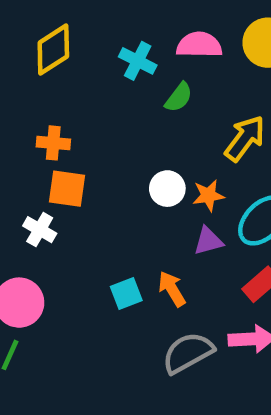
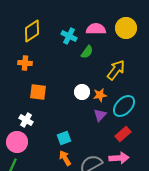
orange cross: (53, 143) -> (25, 63), moved
white cross: (40, 230) -> (26, 120), moved
purple triangle: (208, 241) -> (100, 115), turned -32
orange arrow: (172, 289) -> (65, 158), moved

